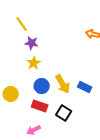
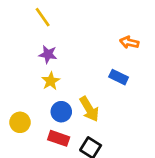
yellow line: (22, 24) -> (43, 17), moved
blue rectangle: (85, 87) -> (119, 77), moved

